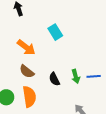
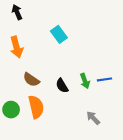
orange arrow: (26, 47) -> (17, 47), moved, turned 42

